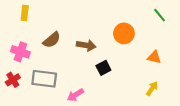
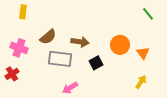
orange circle: (124, 33) -> (120, 45), moved
orange triangle: (154, 57) -> (143, 53), turned 40
gray rectangle: (44, 79) -> (60, 59), moved

